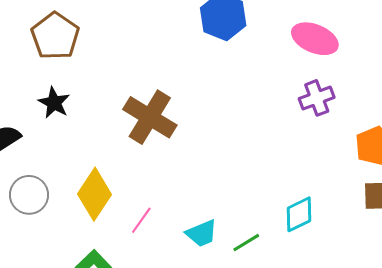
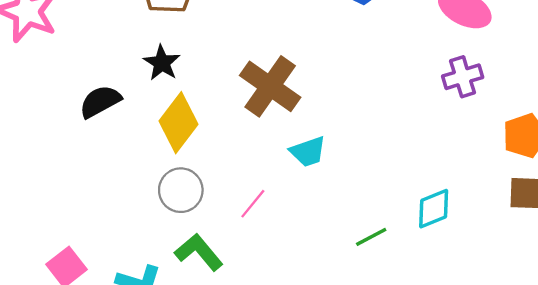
yellow diamond: (94, 194) -> (178, 123), moved
gray circle: (29, 195) -> (181, 190), moved
cyan trapezoid: (202, 233) -> (308, 152), moved

